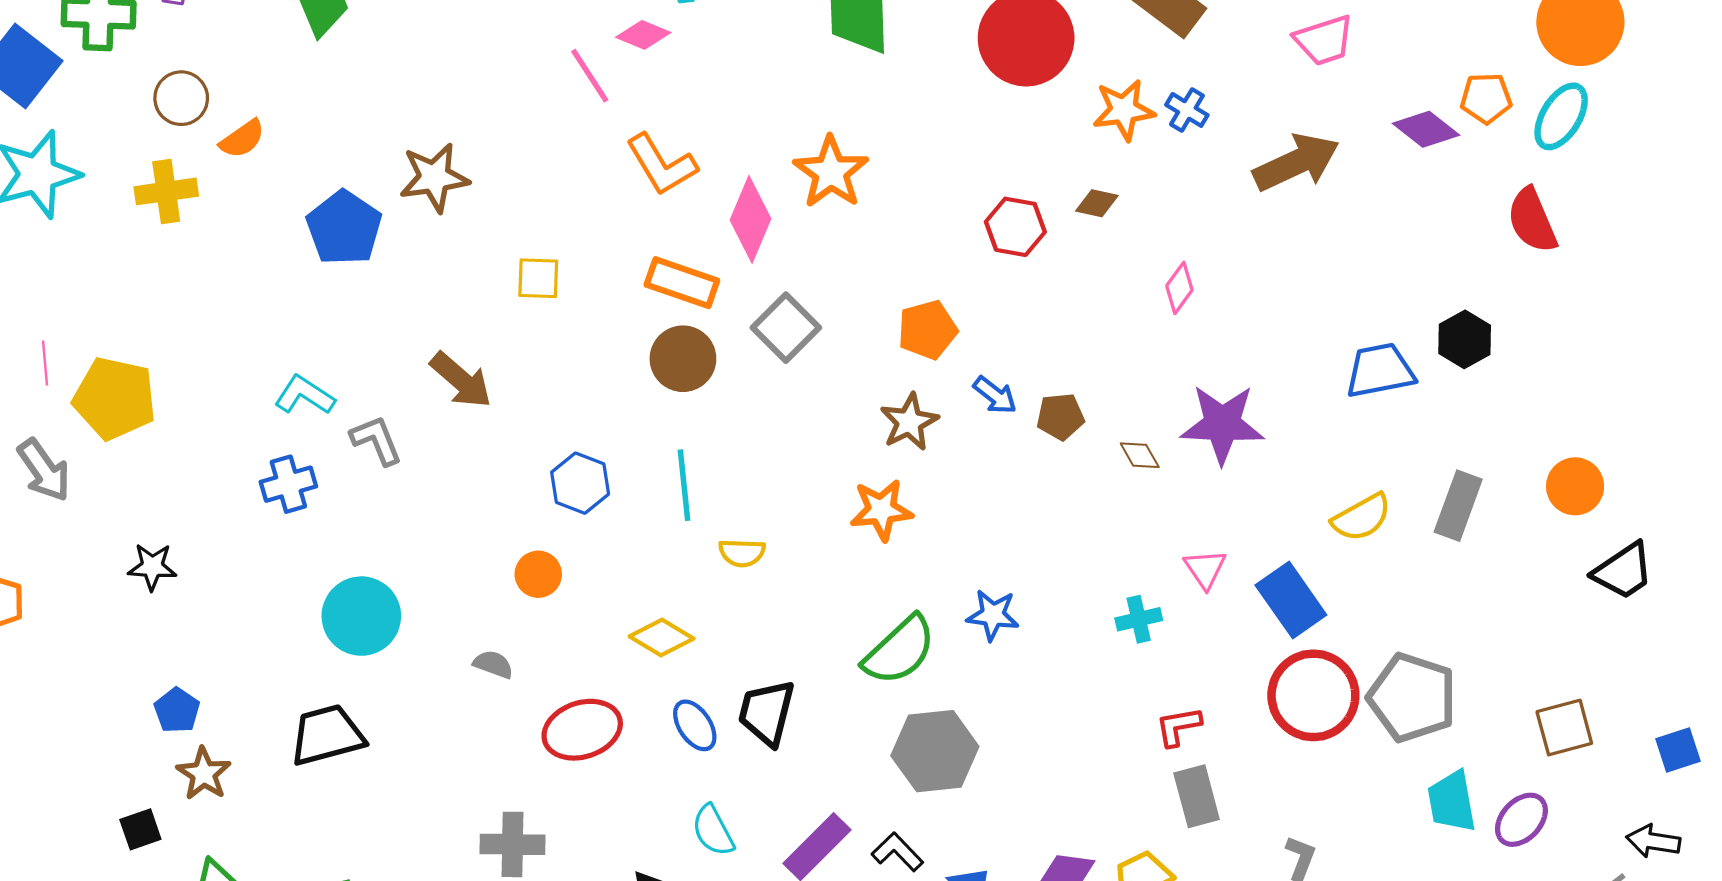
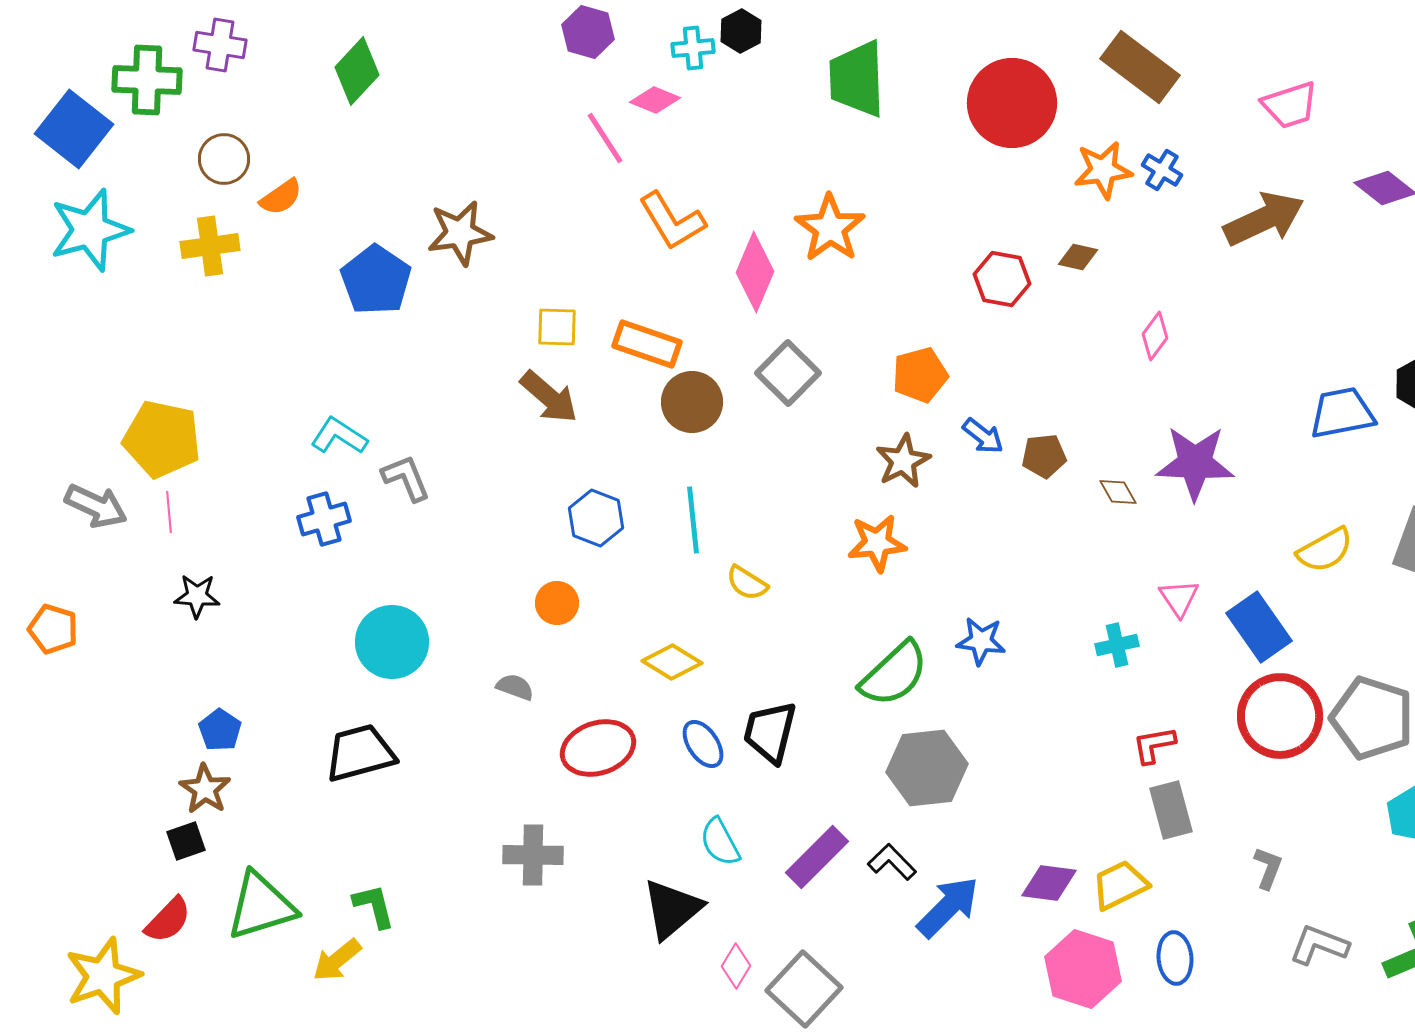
orange rectangle: (682, 283) -> (647, 344), moved
pink line: (45, 363) -> (169, 512), moved
brown arrow: (461, 380) -> (549, 397), moved
gray arrow: (44, 470) -> (96, 506), turned -30
yellow semicircle: (742, 553) -> (747, 583), turned 30
brown star: (204, 774) -> (205, 789), moved

